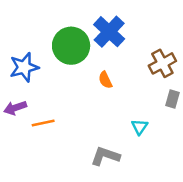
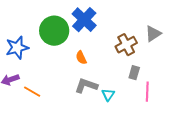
orange line: (43, 123) -> (32, 92), turned 42
gray L-shape: (105, 156) -> (86, 86), moved

